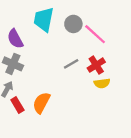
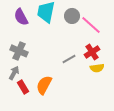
purple semicircle: (15, 39) -> (21, 17), moved
gray line: (71, 64) -> (69, 59), moved

